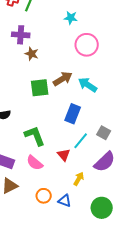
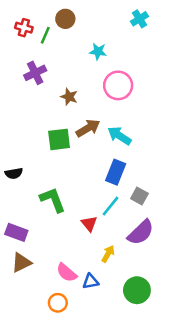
purple cross: (21, 35) -> (35, 73), turned -30
brown star: (32, 54) -> (69, 97), moved
blue rectangle: (73, 114) -> (116, 172), moved
pink semicircle: (35, 163) -> (67, 273), moved
orange circle: (44, 196) -> (58, 303), moved
blue triangle: (65, 201) -> (90, 281), turned -32

